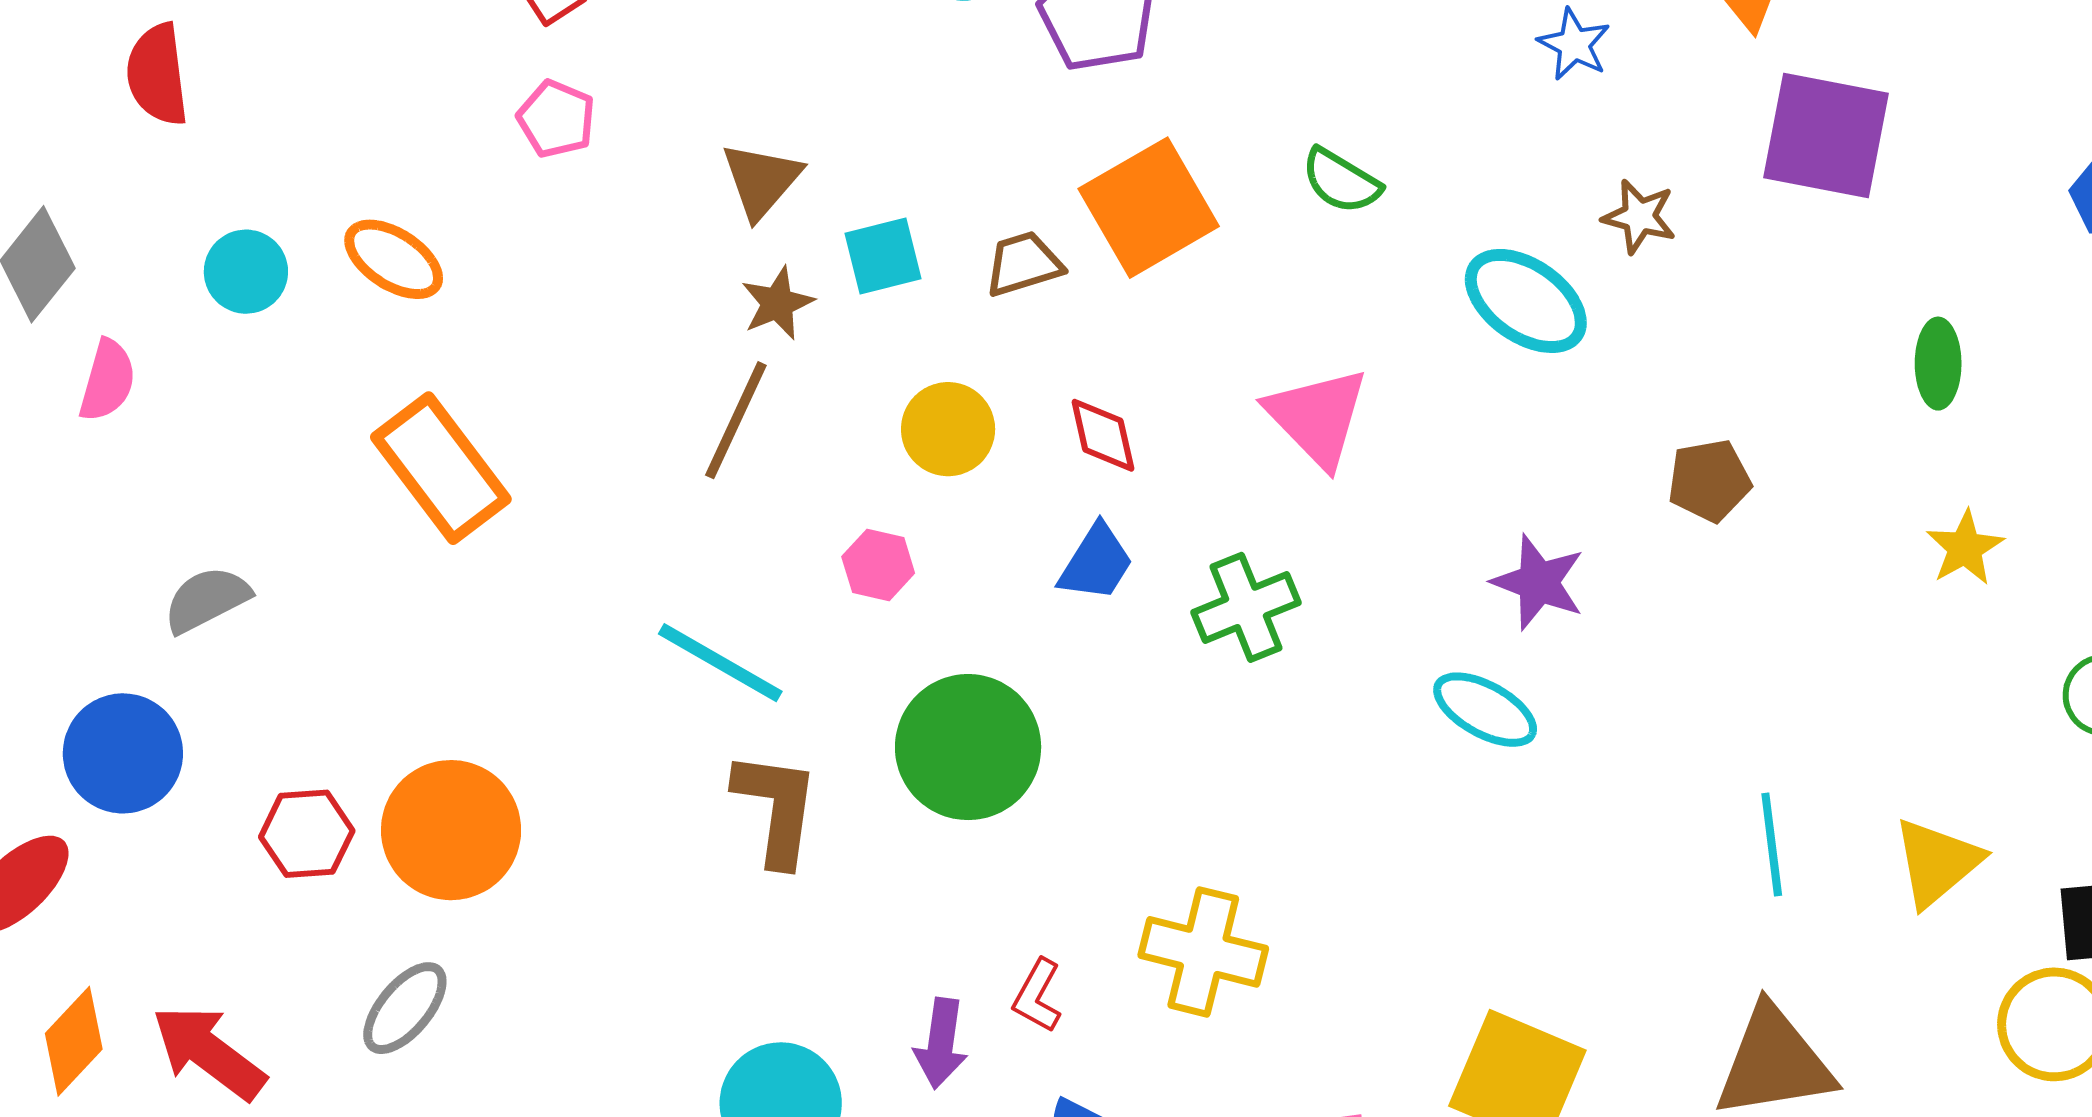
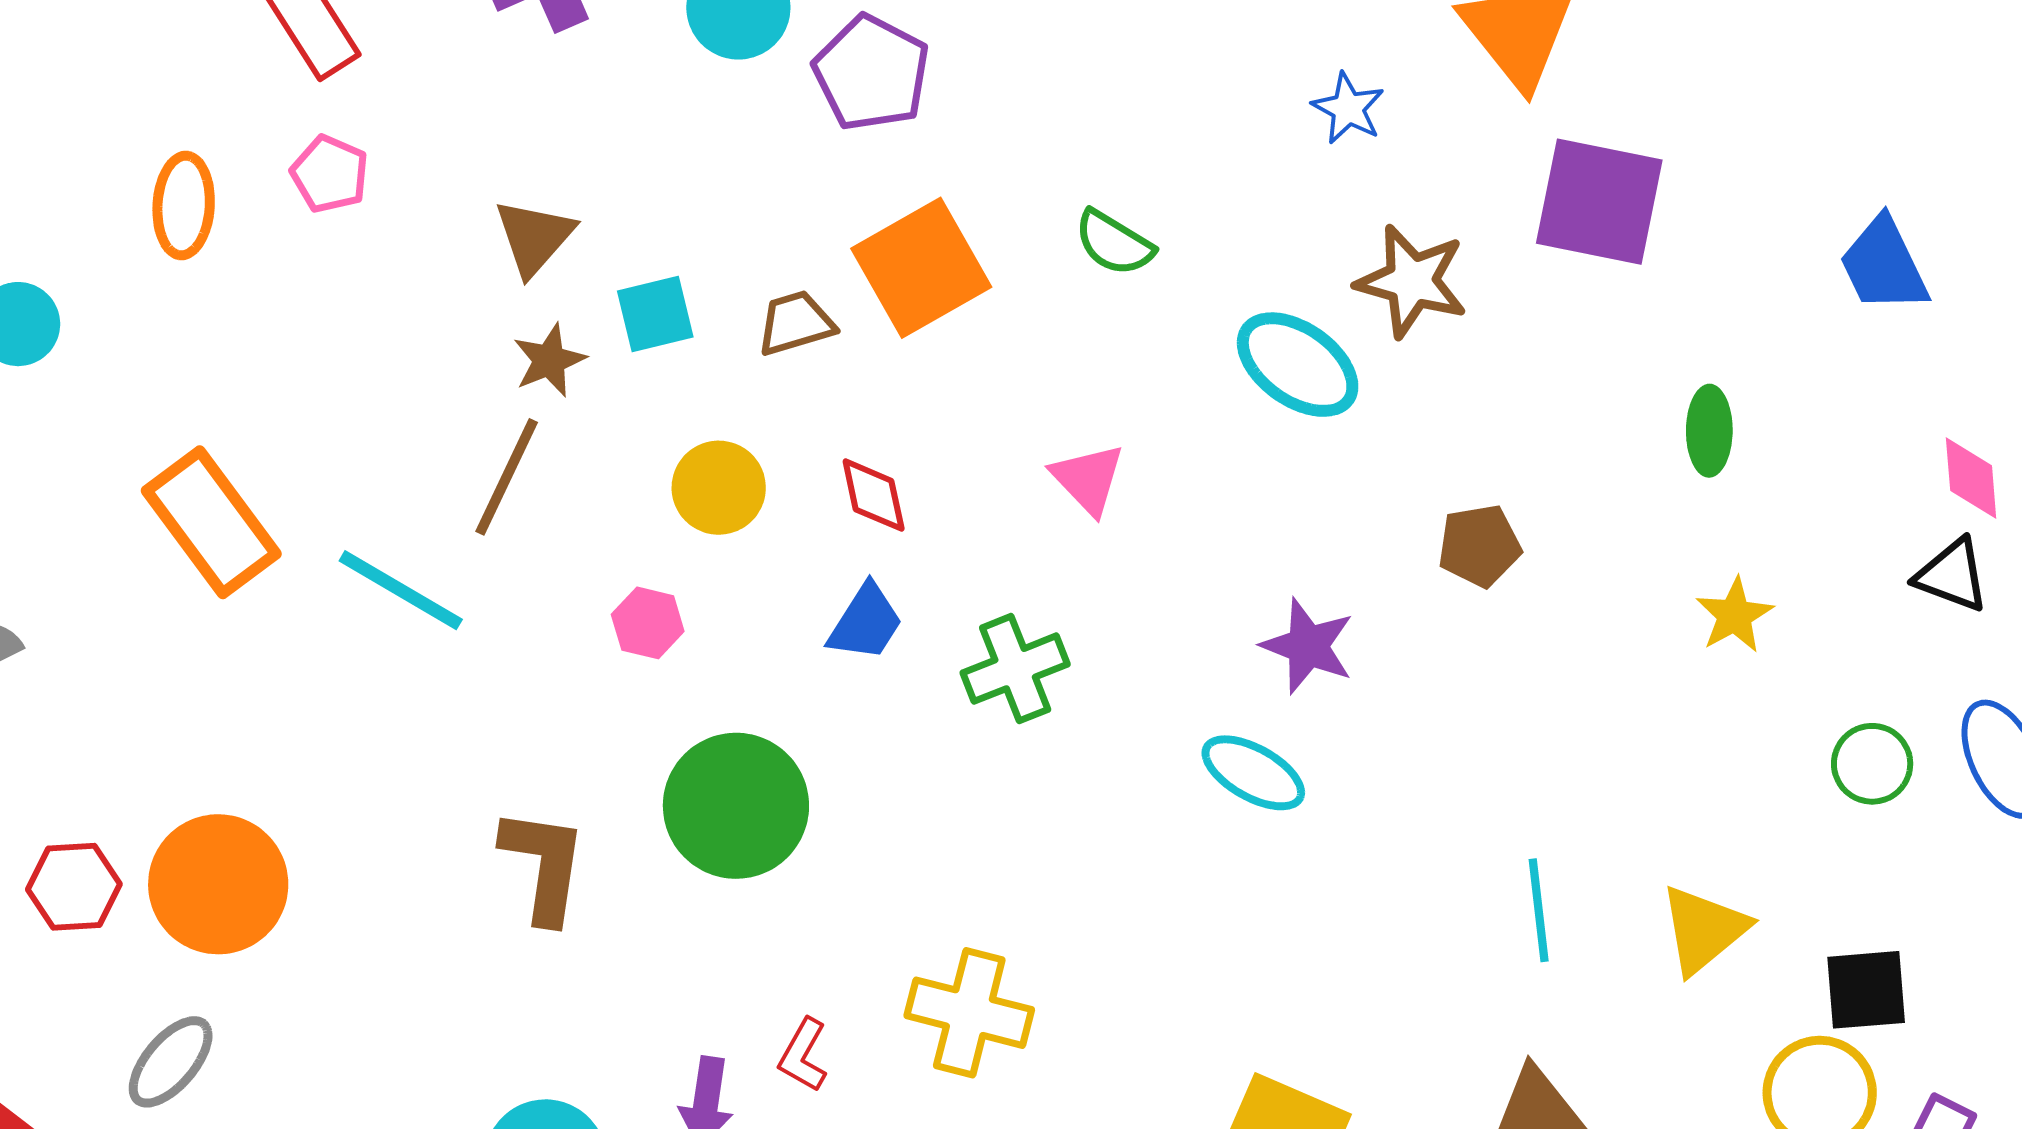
brown star: (1639, 217) -> (1412, 281), size x1.5
orange ellipse: (394, 259) -> (184, 206), moved, turned 60
pink triangle: (1317, 417) -> (1088, 479), size x0.7
cyan line: (720, 663) -> (401, 590), moved

